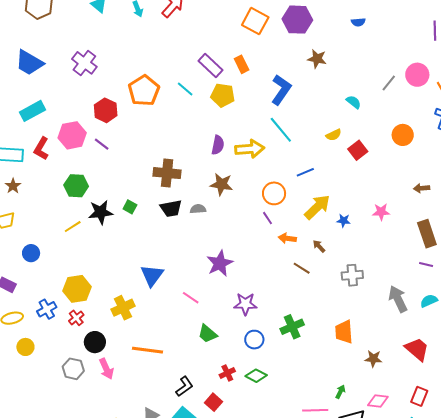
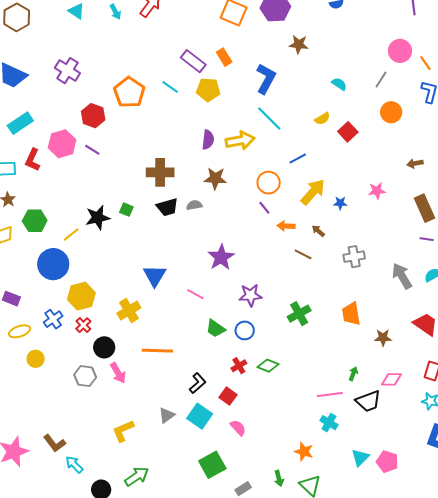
gray line: (389, 83) -> (381, 80), moved
green hexagon: (76, 186) -> (35, 221), moved
blue circle: (31, 253) -> (53, 264), moved, size x1.8
blue circle: (254, 340) -> (245, 330), moved

